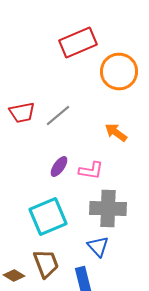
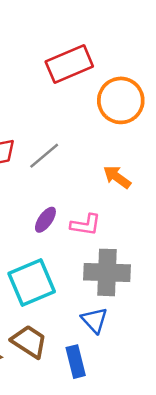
brown trapezoid: (46, 264) -> (29, 341), turned -36

